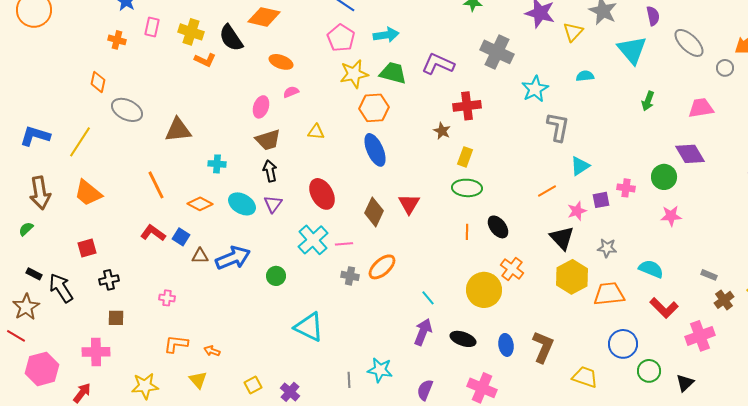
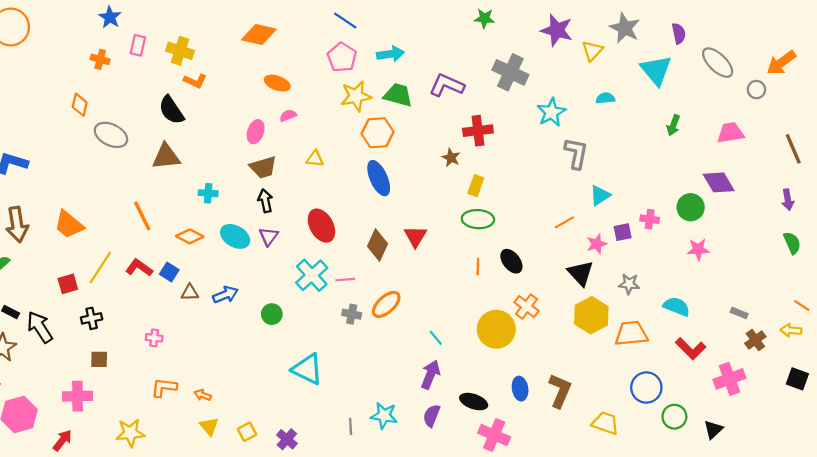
black semicircle: (231, 38) -> (171, 110), moved
yellow line: (80, 142) -> (100, 268), moved
blue arrow: (233, 258) -> (225, 295), size x0.7
black ellipse: (463, 339) -> (474, 402), moved
yellow triangle: (198, 380) -> (209, 426), moved
purple semicircle: (425, 390) -> (432, 416), moved

